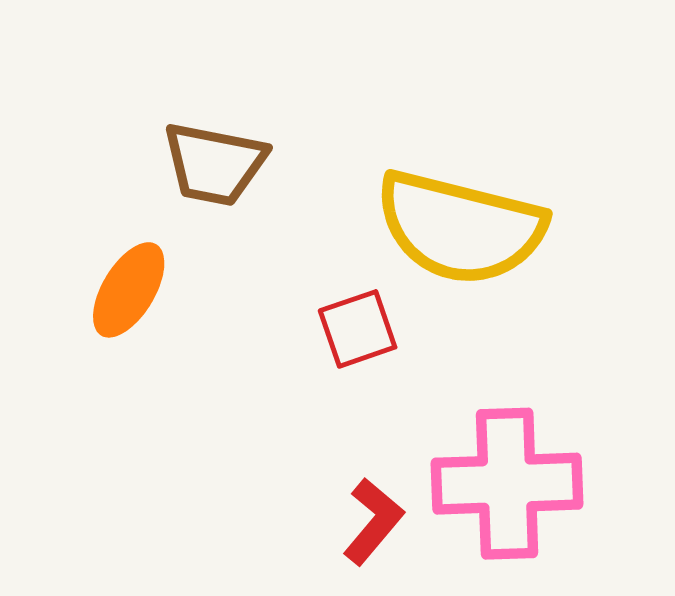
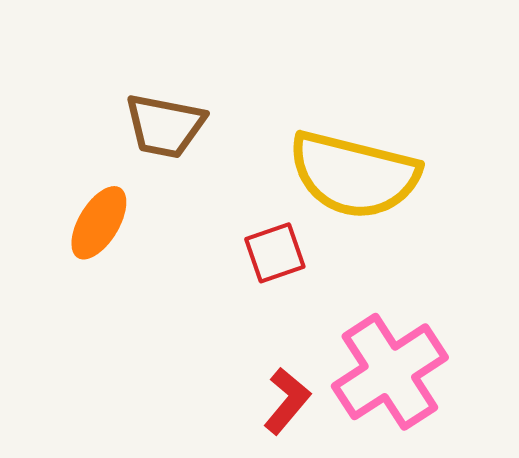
pink cross: (507, 484) -> (390, 372), turned -31

